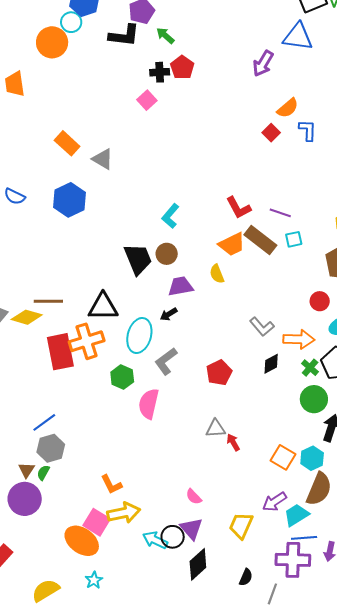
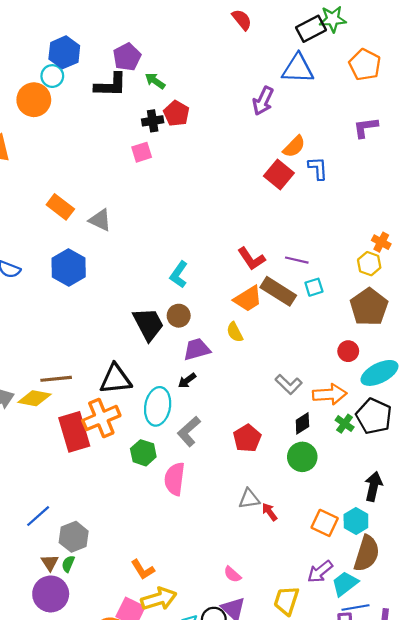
pink square: (147, 100) -> (142, 152), turned 30
red square: (271, 133) -> (279, 175), size x1.5
green circle: (314, 399) -> (302, 457), moved
blue line: (44, 422) -> (38, 516), moved

